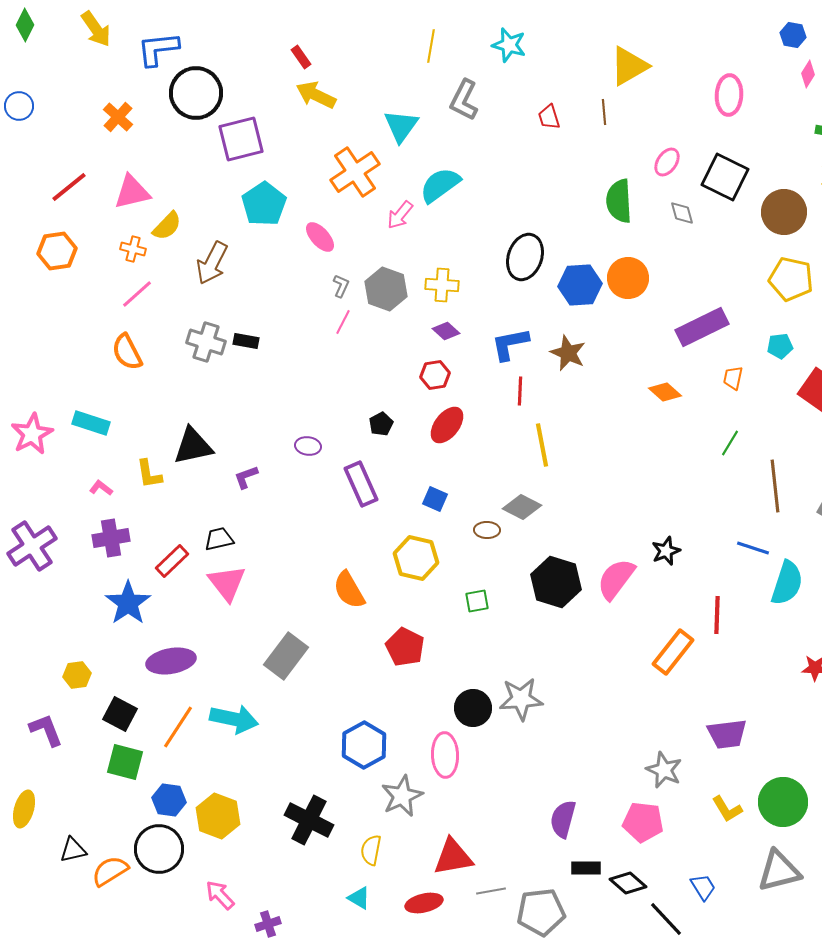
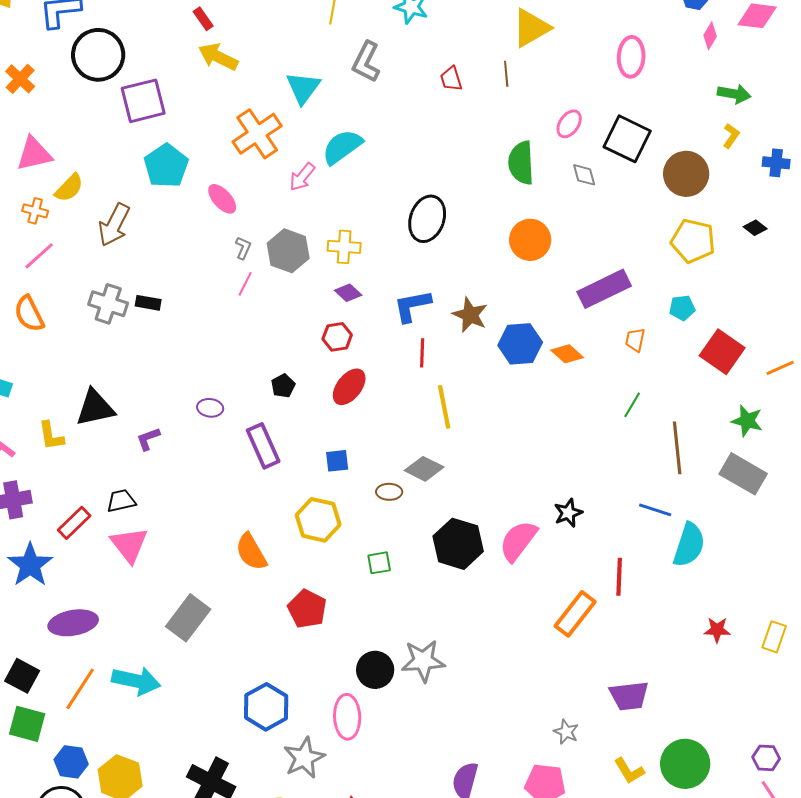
blue hexagon: (580, 285) -> (520, 344), moved
blue square: (435, 499) -> (337, 461), turned -30
gray star: (664, 770) -> (566, 732), size x0.7

